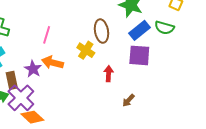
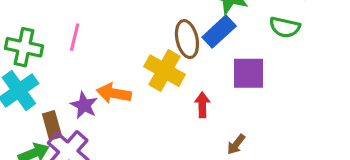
blue rectangle: (140, 30) -> (219, 32), moved
pink line: (47, 35) -> (75, 37), moved
yellow cross: (86, 50) -> (164, 71), size x1.4

